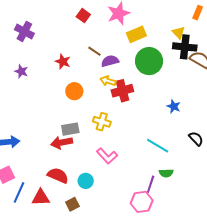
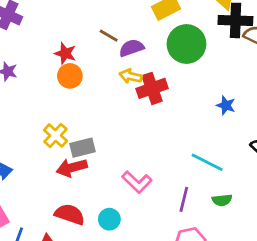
orange circle: (74, 91) -> (70, 76), moved
yellow cross: (102, 122) -> (55, 135), moved, turned 30
purple line: (151, 184) -> (184, 199), moved

